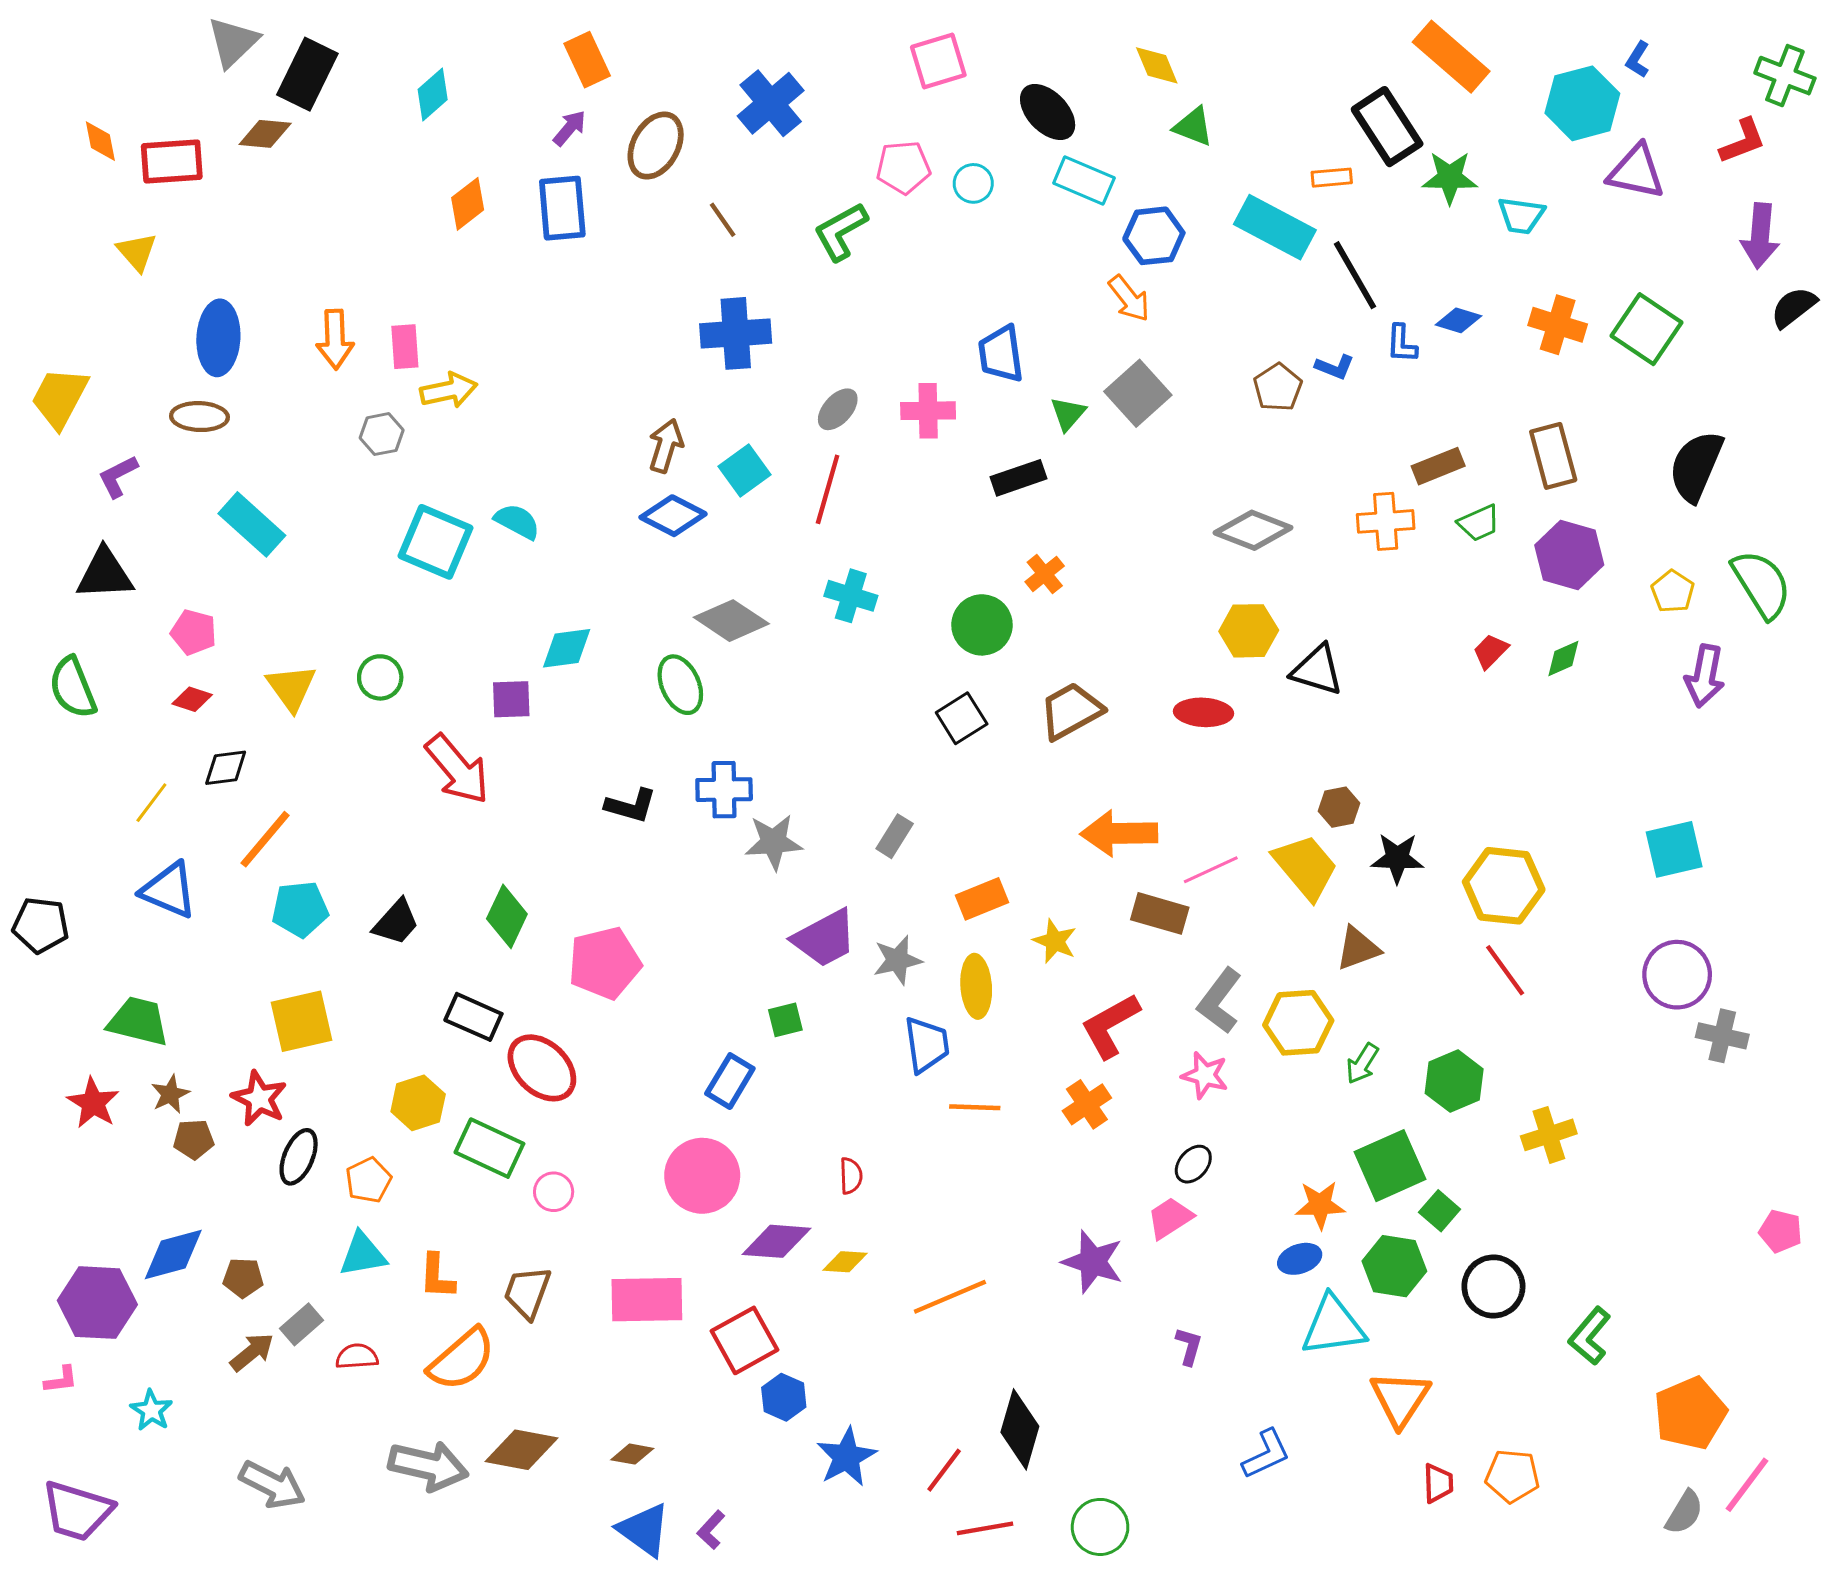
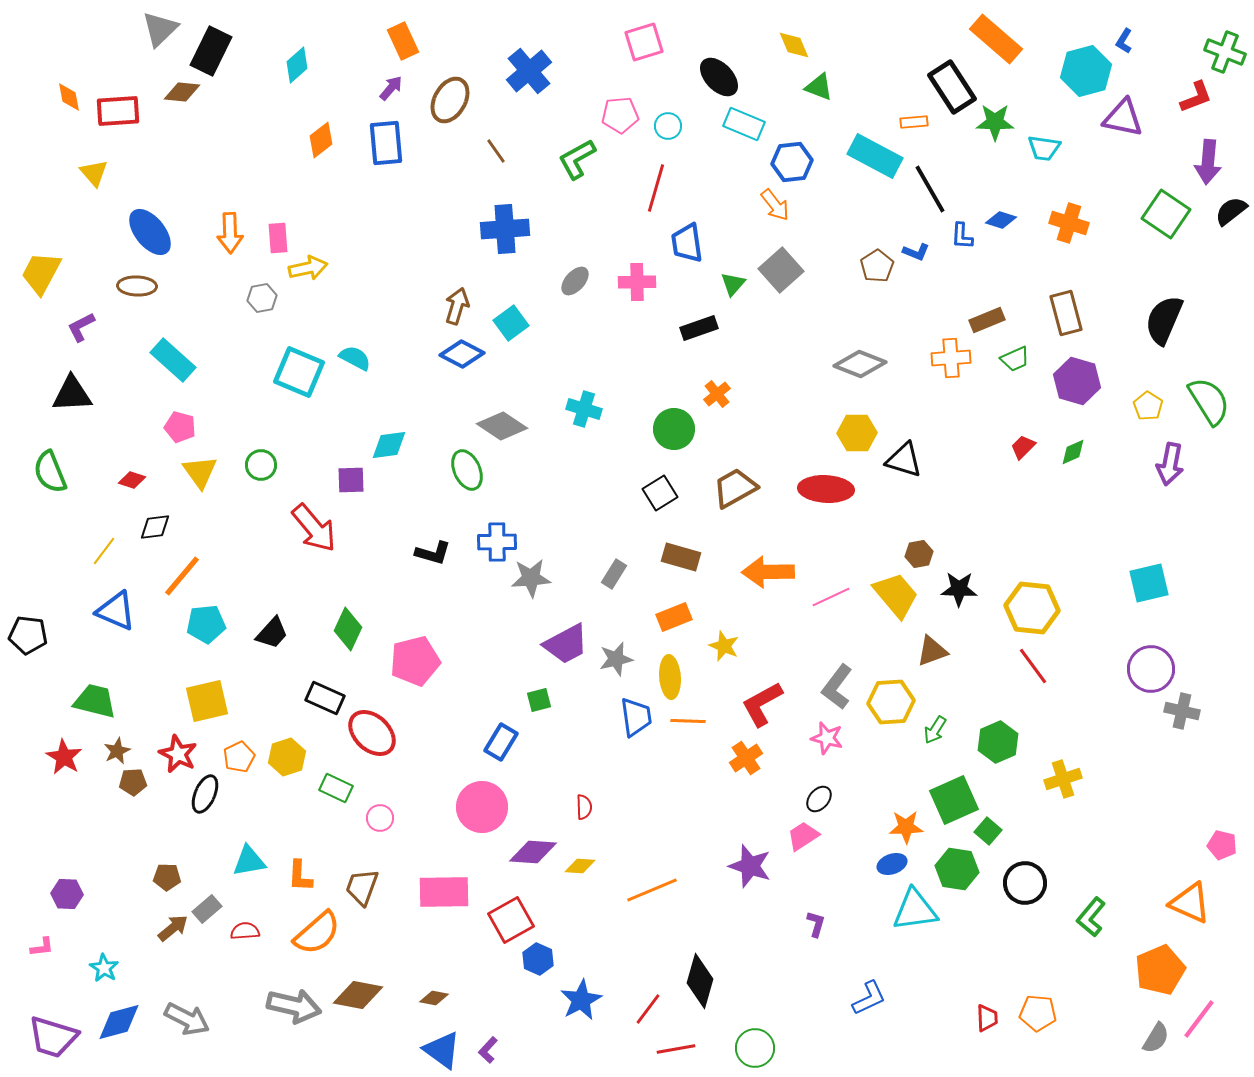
green square: (1646, 329) -> (1166, 214), moved
blue ellipse: (218, 338) -> (150, 232), turned -42
red line: (828, 489) -> (656, 188), moved
pink pentagon: (194, 632) -> (180, 427), moved
red ellipse: (1203, 712) -> (826, 489), size x1.4
brown rectangle: (1160, 913) -> (681, 557), moved
orange line: (975, 1107) -> (688, 721), moved
green rectangle: (489, 1148) -> (336, 788), size x0.7
orange pentagon: (369, 1180) -> (239, 757), moved
blue diamond: (173, 1254) -> (119, 1022), moved
purple hexagon: (97, 1303) -> (67, 894), size x0.6
orange triangle: (1400, 1399) -> (1190, 903), moved, turned -39

